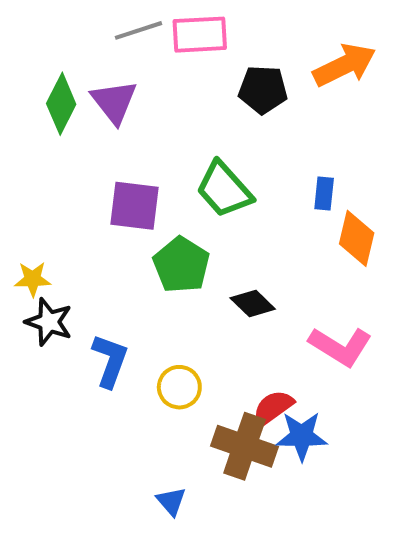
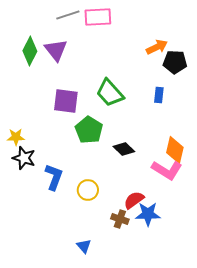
orange arrow: (344, 65) -> (157, 47), moved, size x0.7
black pentagon: (263, 90) -> (175, 62), moved
orange diamond: (357, 238) -> (175, 150), moved
brown cross: (245, 446) -> (120, 219), size x0.6

